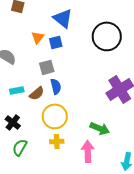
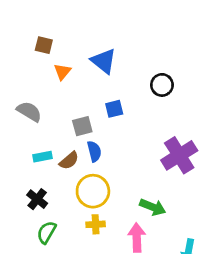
black circle: (107, 36) -> (162, 85), size x0.6
orange triangle: (38, 37) -> (62, 72), moved
blue square: (56, 42) -> (114, 109), moved

